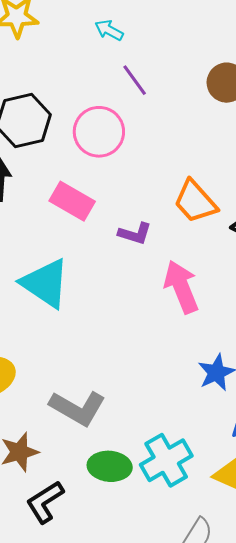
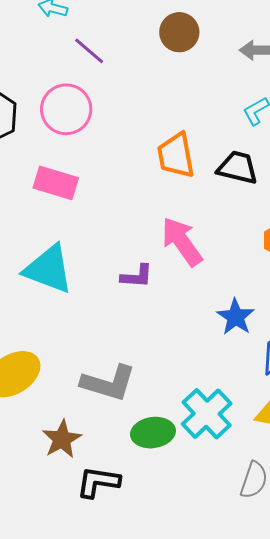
orange trapezoid: (195, 202) -> (176, 155), turned 45
purple L-shape: (135, 234) -> (137, 276), moved
black L-shape: (45, 502) -> (98, 482), turned 54

